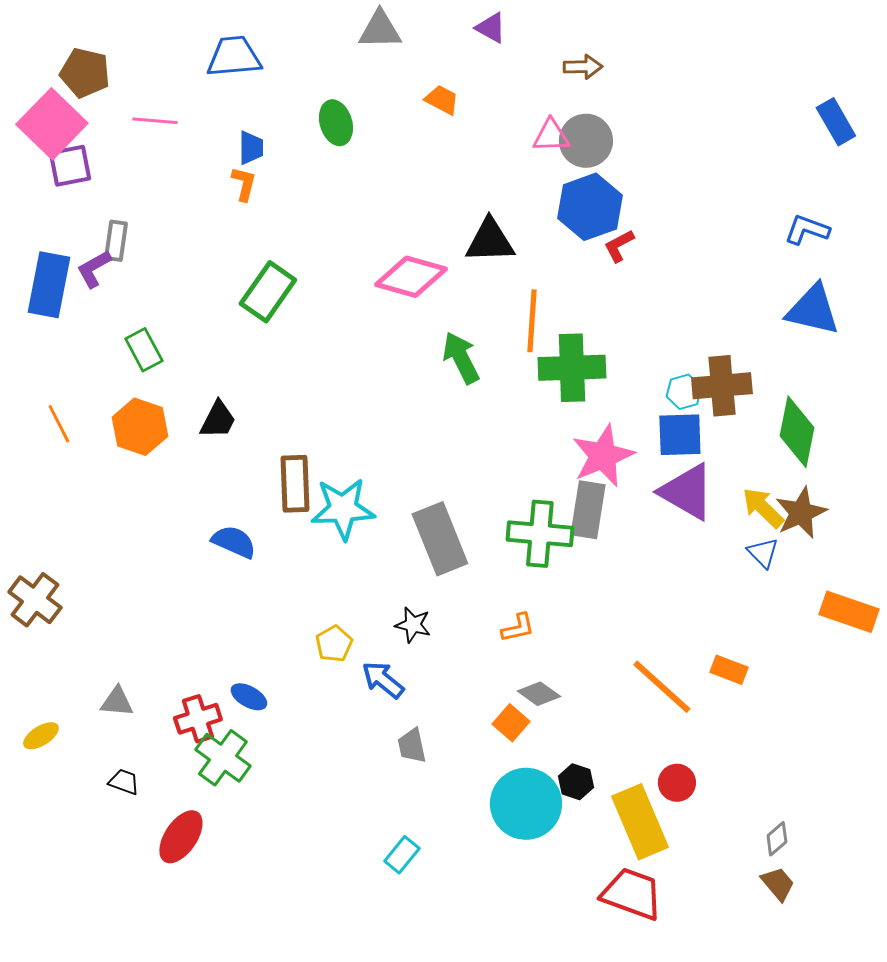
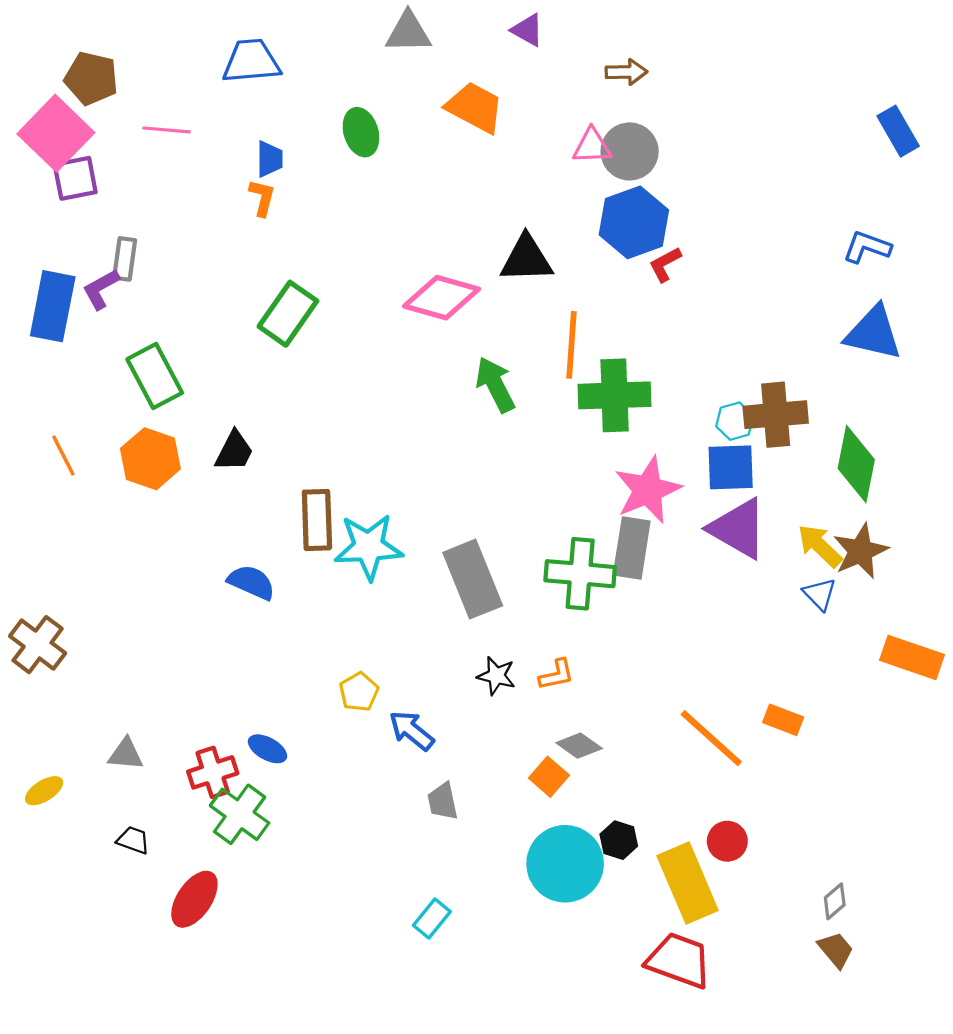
orange trapezoid: (442, 100) -> (475, 107), size x1.6
green rectangle: (144, 350) -> (155, 376), size x1.4
black star: (413, 625) -> (496, 676), moved

